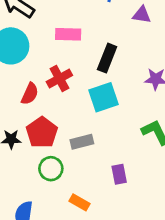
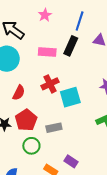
black rectangle: (107, 58) -> (71, 46), moved
red cross: (59, 78) -> (50, 84), moved
purple rectangle: (119, 174) -> (71, 161), moved, turned -48

